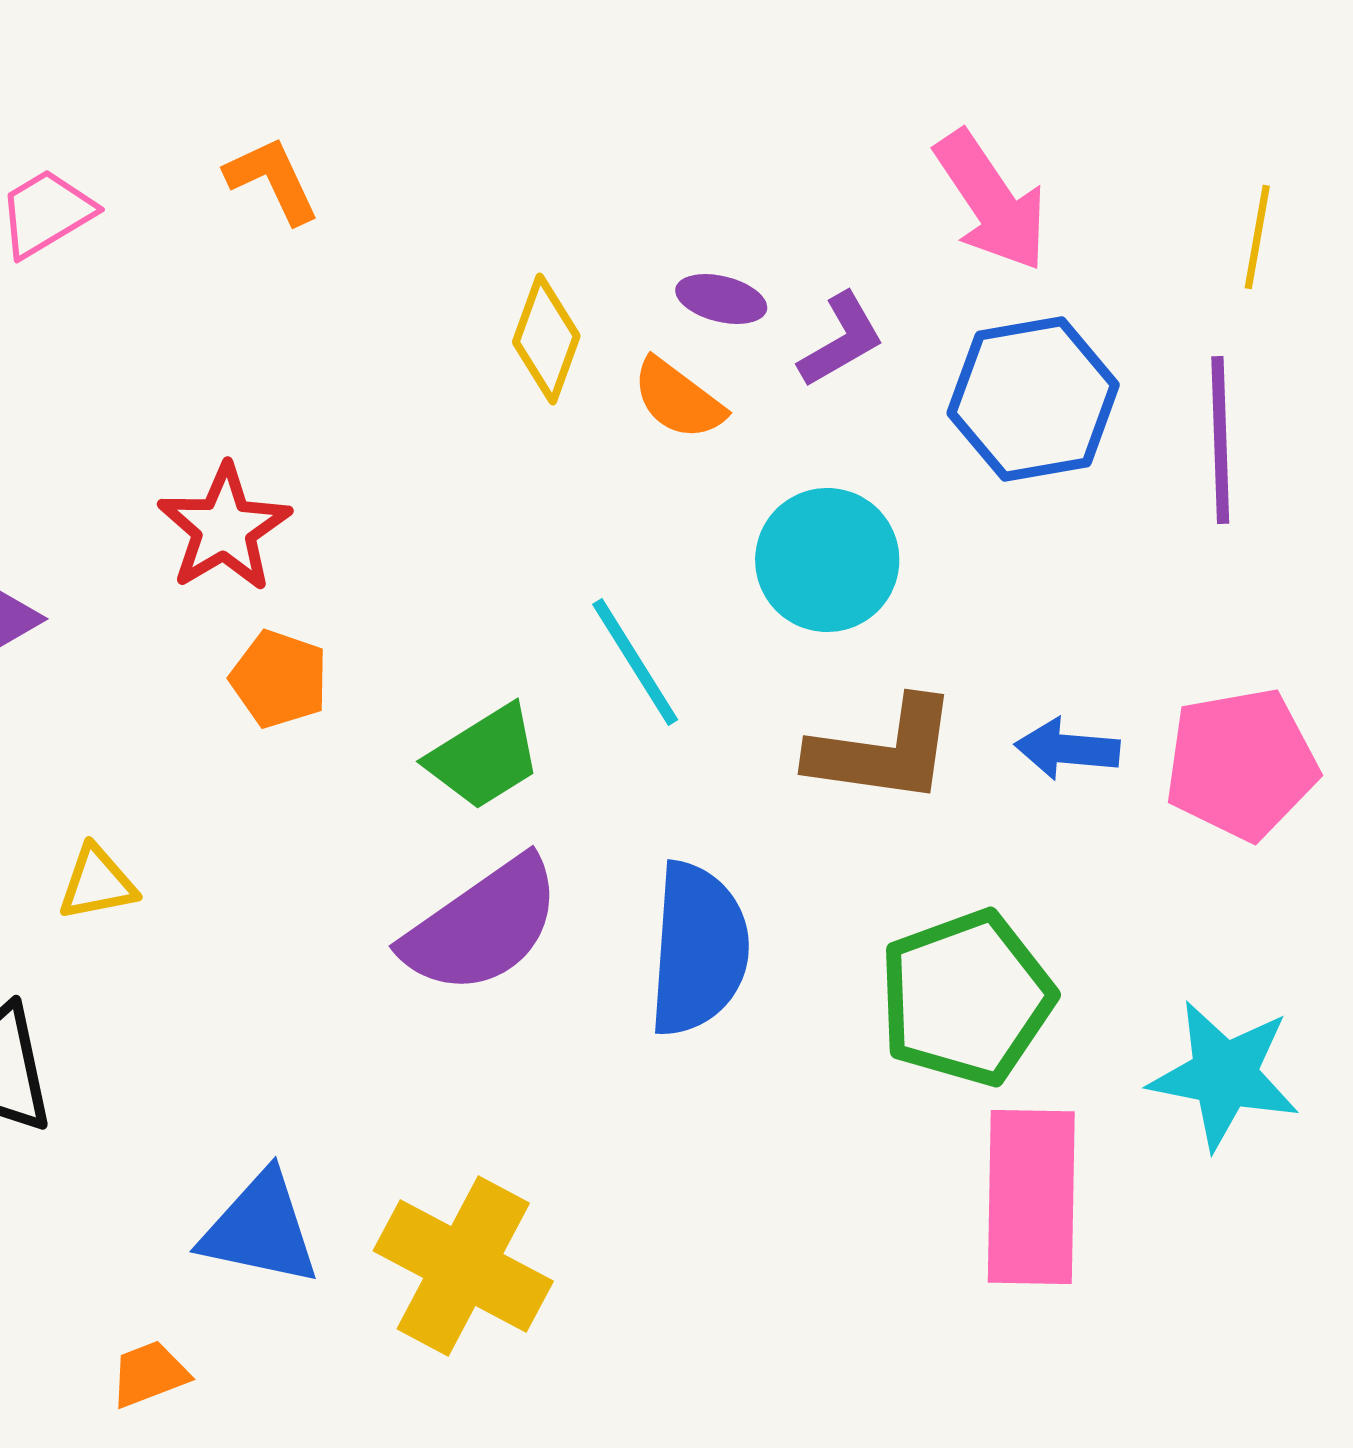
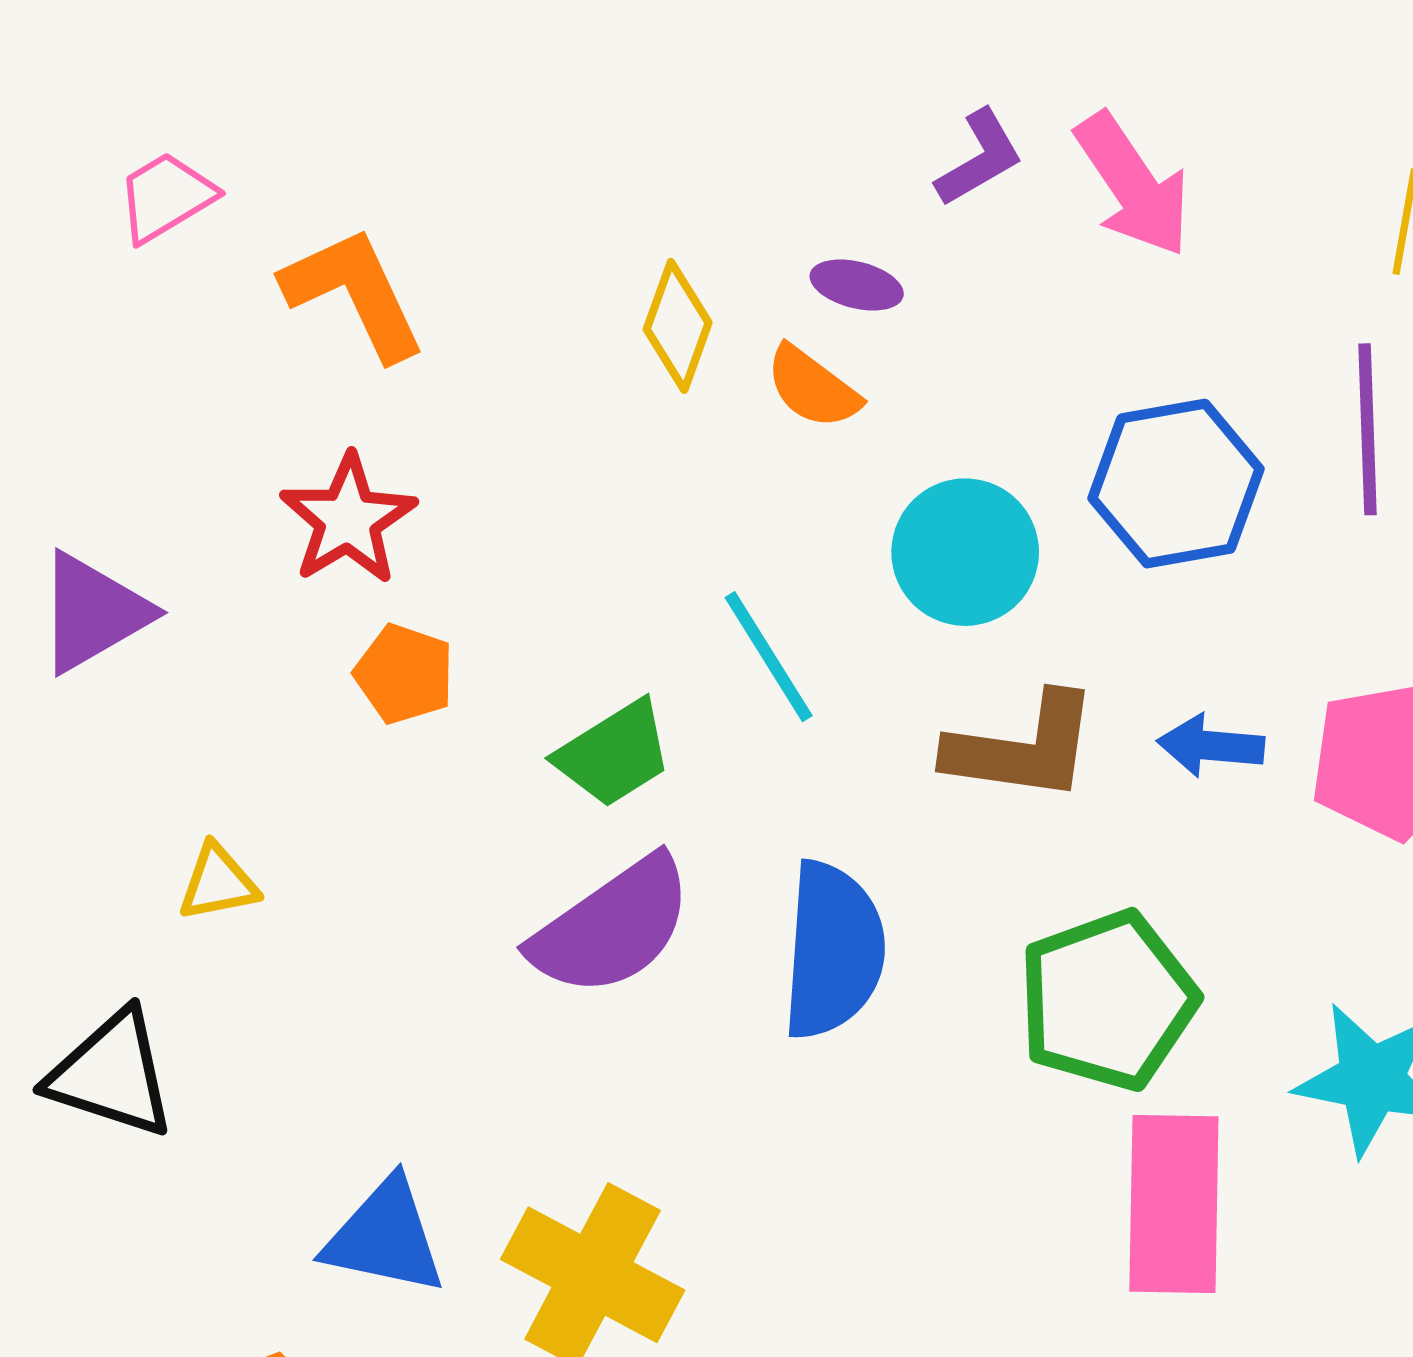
orange L-shape: (272, 180) -> (354, 293), moved, size x1.5
purple L-shape: (841, 340) -> (979, 158), moved
blue hexagon: (1033, 399) -> (1176, 484), moved

